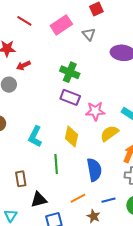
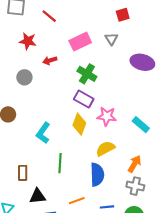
pink rectangle: (61, 25) -> (80, 42), moved
red arrow: (23, 65) -> (50, 60), moved
yellow semicircle: (109, 133) -> (105, 149), moved
yellow diamond: (72, 137) -> (79, 124), moved

